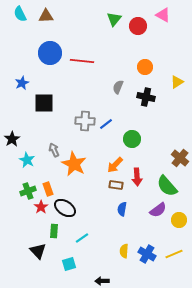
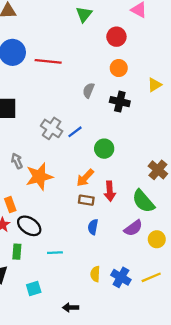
red circle: (138, 26) -> (116, 37), moved
gray cross: (85, 121) -> (52, 128), turned 30
orange star: (74, 164) -> (39, 177), turned 30
cyan line: (82, 238) -> (55, 253), moved, turned 32

